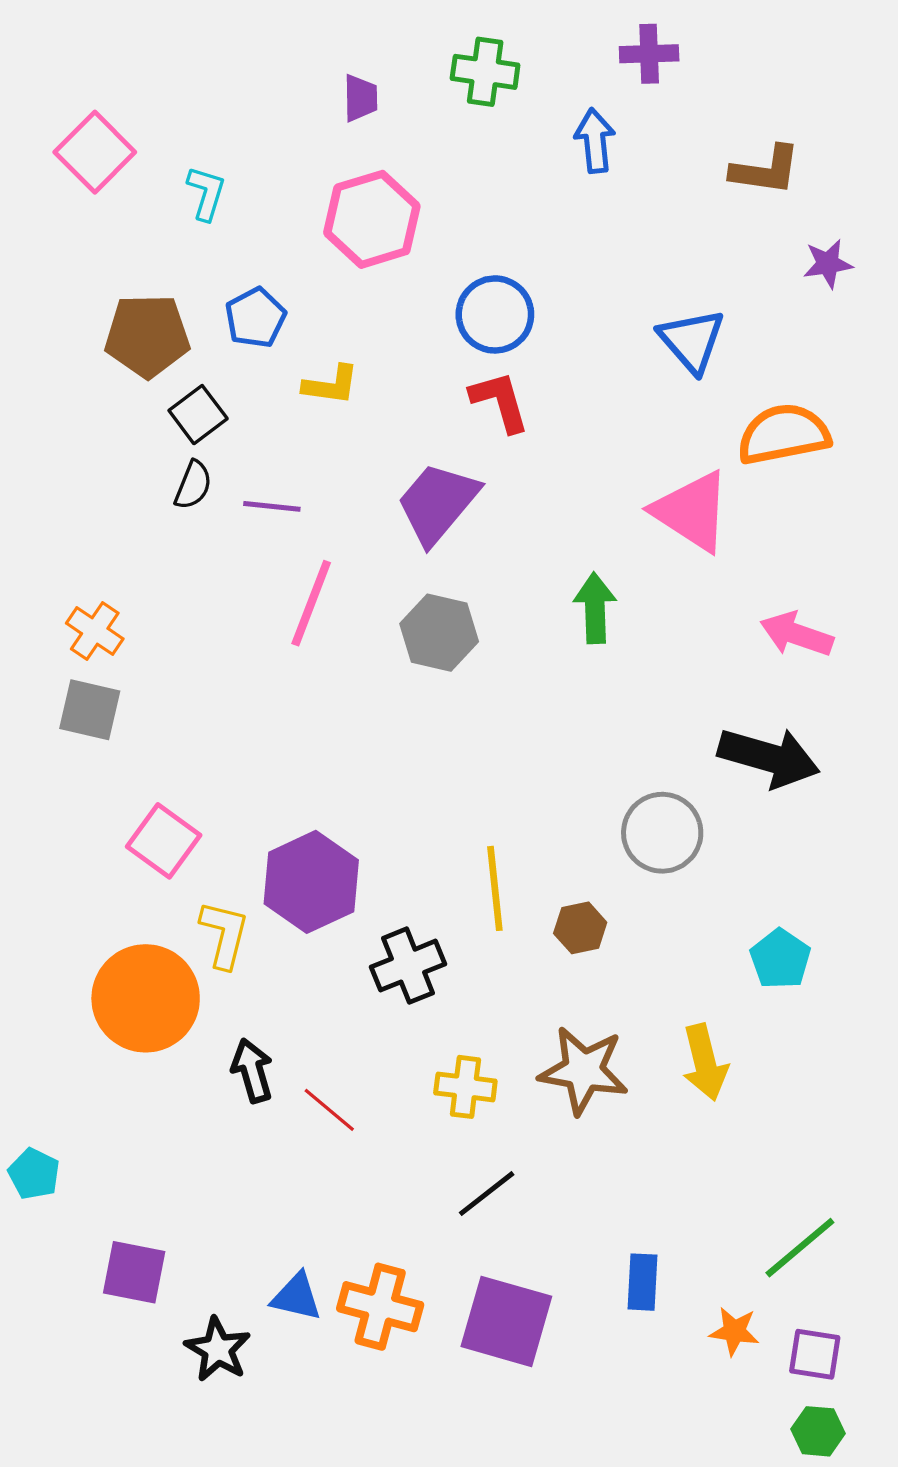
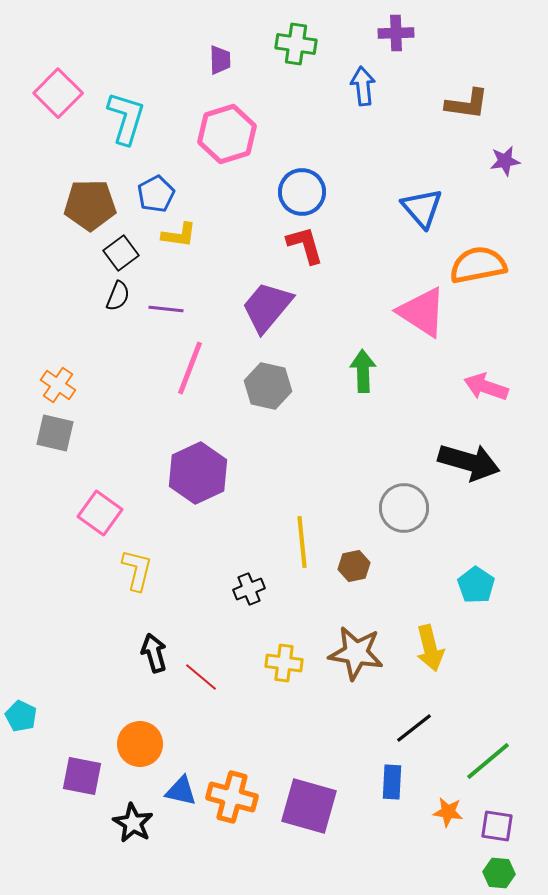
cyan L-shape: (206, 193) -> (126, 118), size x1.6
yellow L-shape: (331, 385) -> (179, 235), moved
purple hexagon: (311, 882) -> (198, 473), moved
black cross: (408, 966) -> (249, 589), size x0.7
orange circle: (146, 998) -> (140, 744), moved, size x0.7
black line: (487, 1194) -> (414, 728), moved

